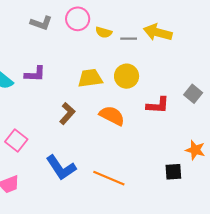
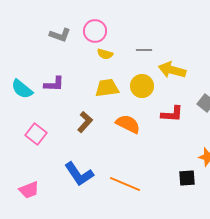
yellow semicircle: (104, 32) -> (105, 54), moved
yellow arrow: (158, 32) -> (172, 70), moved
pink square: (16, 141) -> (36, 134), moved

